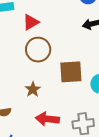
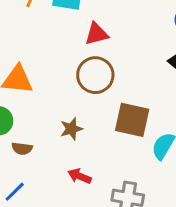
red arrow: (47, 119) -> (80, 176), size x0.7

